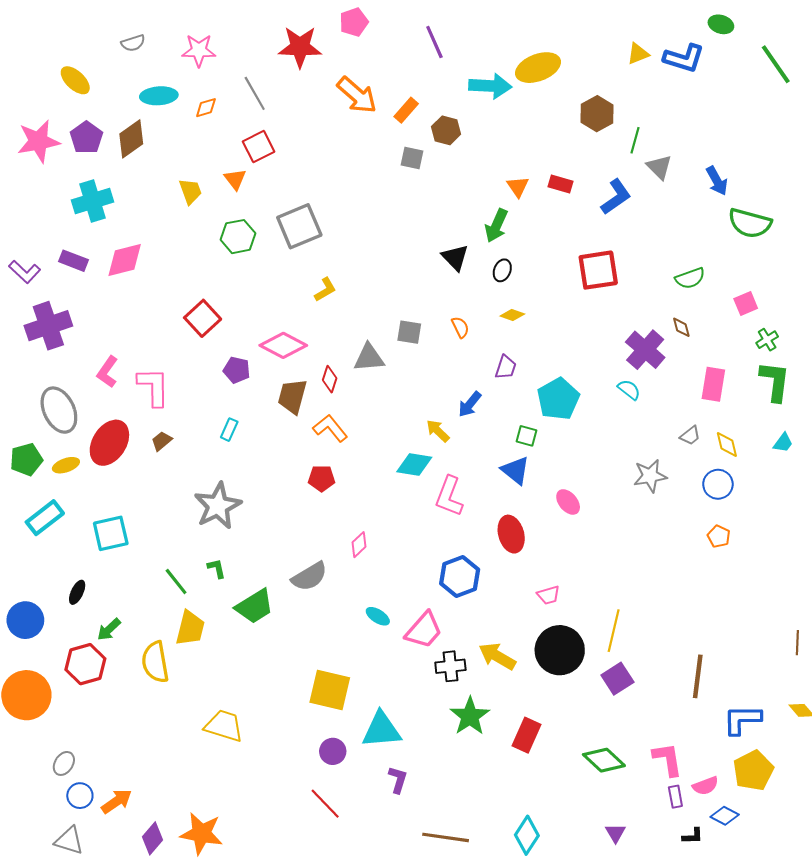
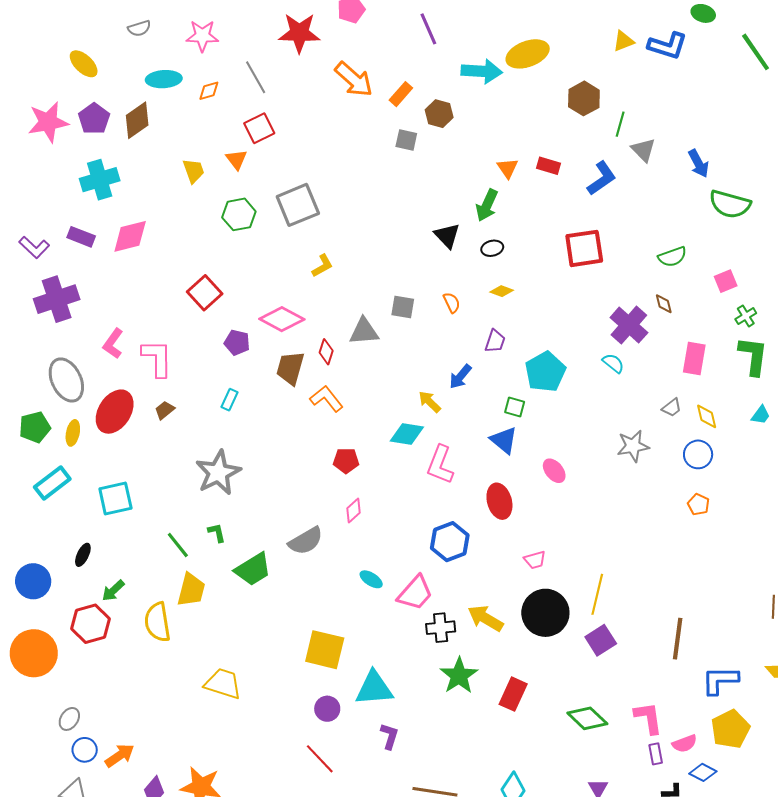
black ellipse: (502, 270) -> (492, 248), turned 55
yellow ellipse: (66, 465) -> (73, 433), turned -60
red pentagon: (322, 478) -> (346, 461), moved

